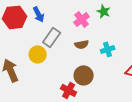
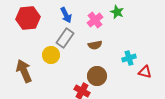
blue arrow: (39, 14) -> (66, 15), moved
cyan cross: (108, 49) -> (129, 58), moved

